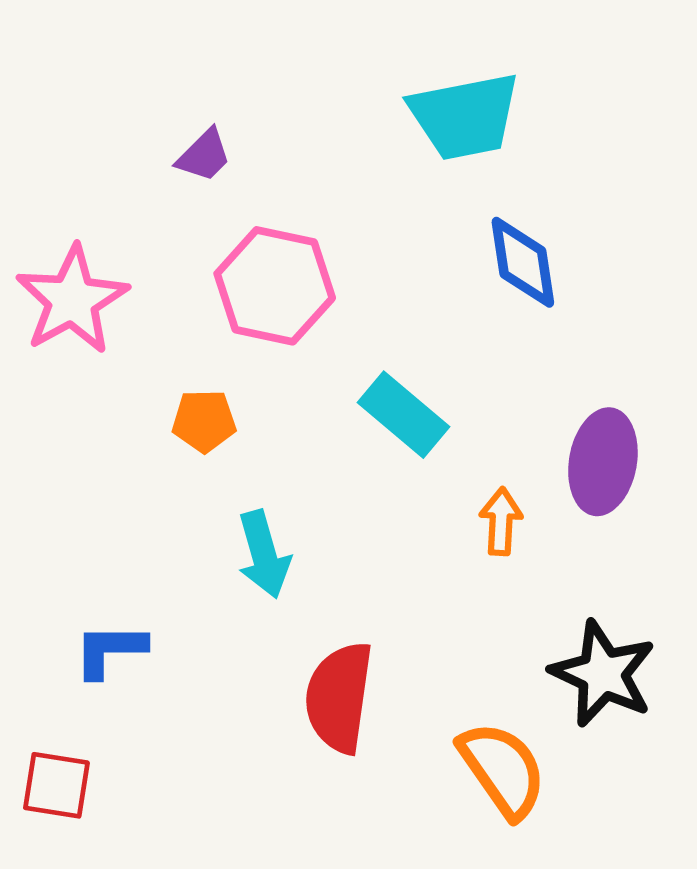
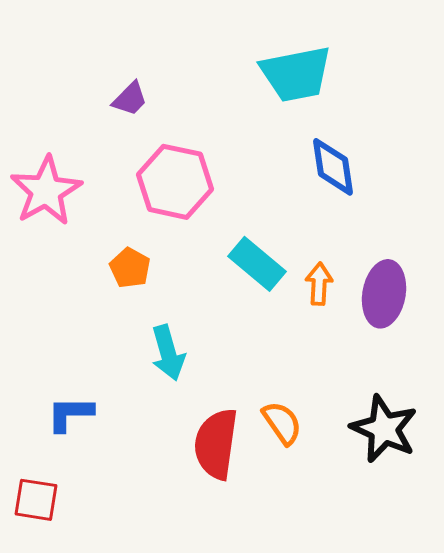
orange pentagon: (204, 421) -> (130, 268), turned 30
orange arrow: (501, 521) -> (319, 284), moved
orange semicircle: (502, 770) -> (282, 423), moved, size x0.7

